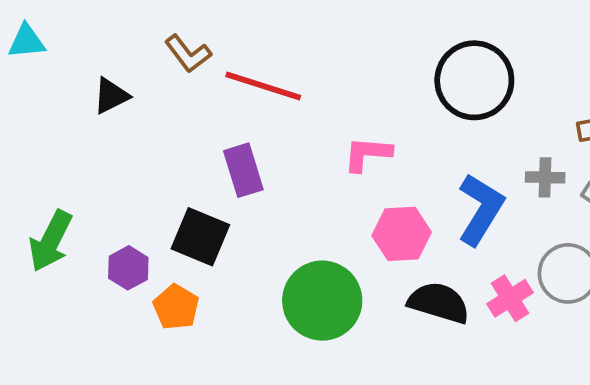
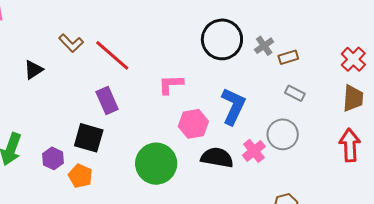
red line: (263, 86) -> (112, 55), turned 30
gray cross: (545, 177) -> (264, 46), moved, turned -30

